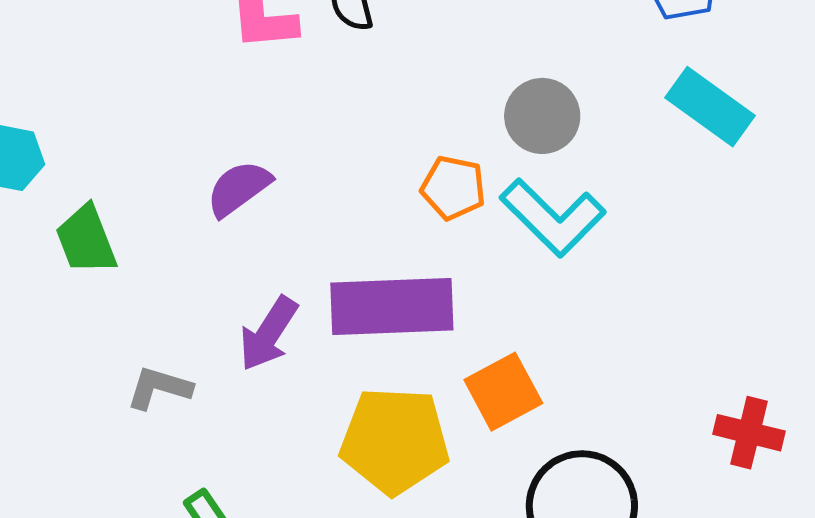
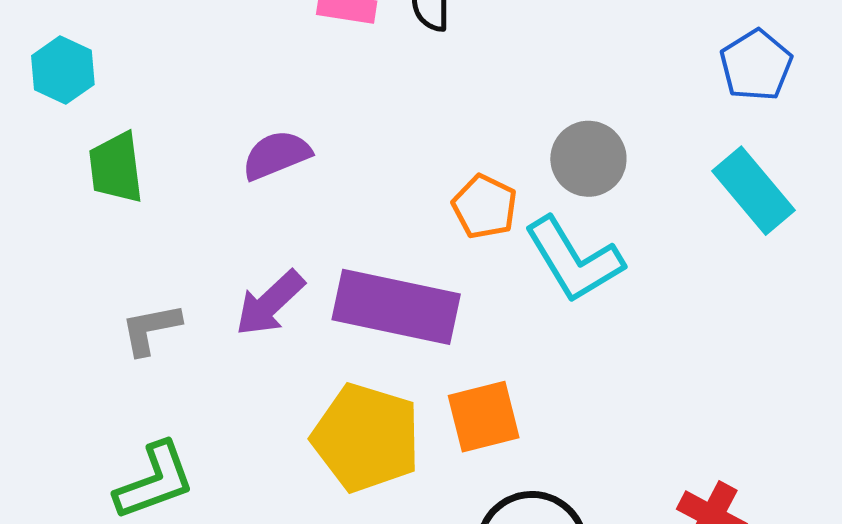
gray L-shape: (159, 388) -> (151, 329), turned -42

